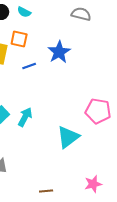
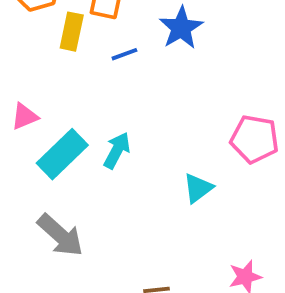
cyan triangle: (68, 137) -> (198, 188), size x0.7

